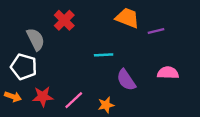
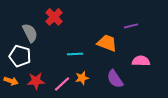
orange trapezoid: (127, 18) -> (107, 43), moved
cyan line: (104, 55) -> (75, 54), moved
purple semicircle: (126, 80) -> (115, 79), moved
orange star: (106, 105) -> (82, 78), moved

